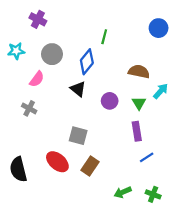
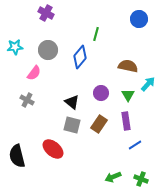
purple cross: (38, 19) -> (46, 13), moved
blue circle: (159, 28) -> (139, 19), moved
black triangle: (78, 89) -> (72, 102), moved
brown rectangle: (90, 166) -> (99, 124), moved

